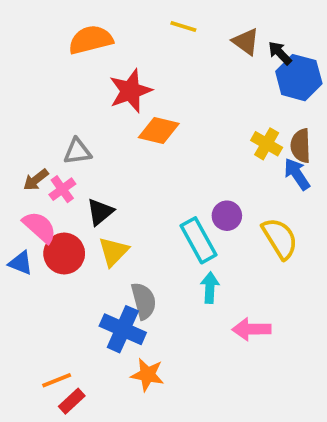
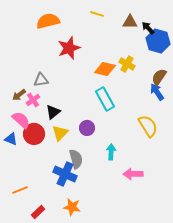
brown triangle: (246, 42) -> (130, 22), turned -35
orange diamond: (159, 131) -> (105, 69), moved
yellow cross: (267, 144) -> (127, 64), moved
brown semicircle: (301, 146) -> (159, 77), turned 36
purple circle: (227, 216) -> (87, 128), moved
cyan rectangle: (199, 240) -> (105, 99), moved
orange star: (147, 375) -> (72, 207), moved
orange line: (57, 380) -> (20, 190), moved

